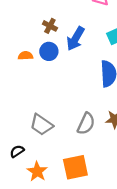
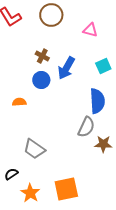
orange semicircle: (26, 56) -> (19, 102), moved
gray semicircle: (86, 124) -> (86, 127), moved

